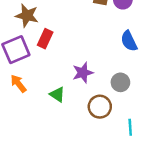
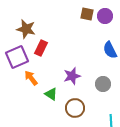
orange arrow: (18, 84) -> (31, 78), moved
brown circle: (100, 107) -> (75, 108), moved

